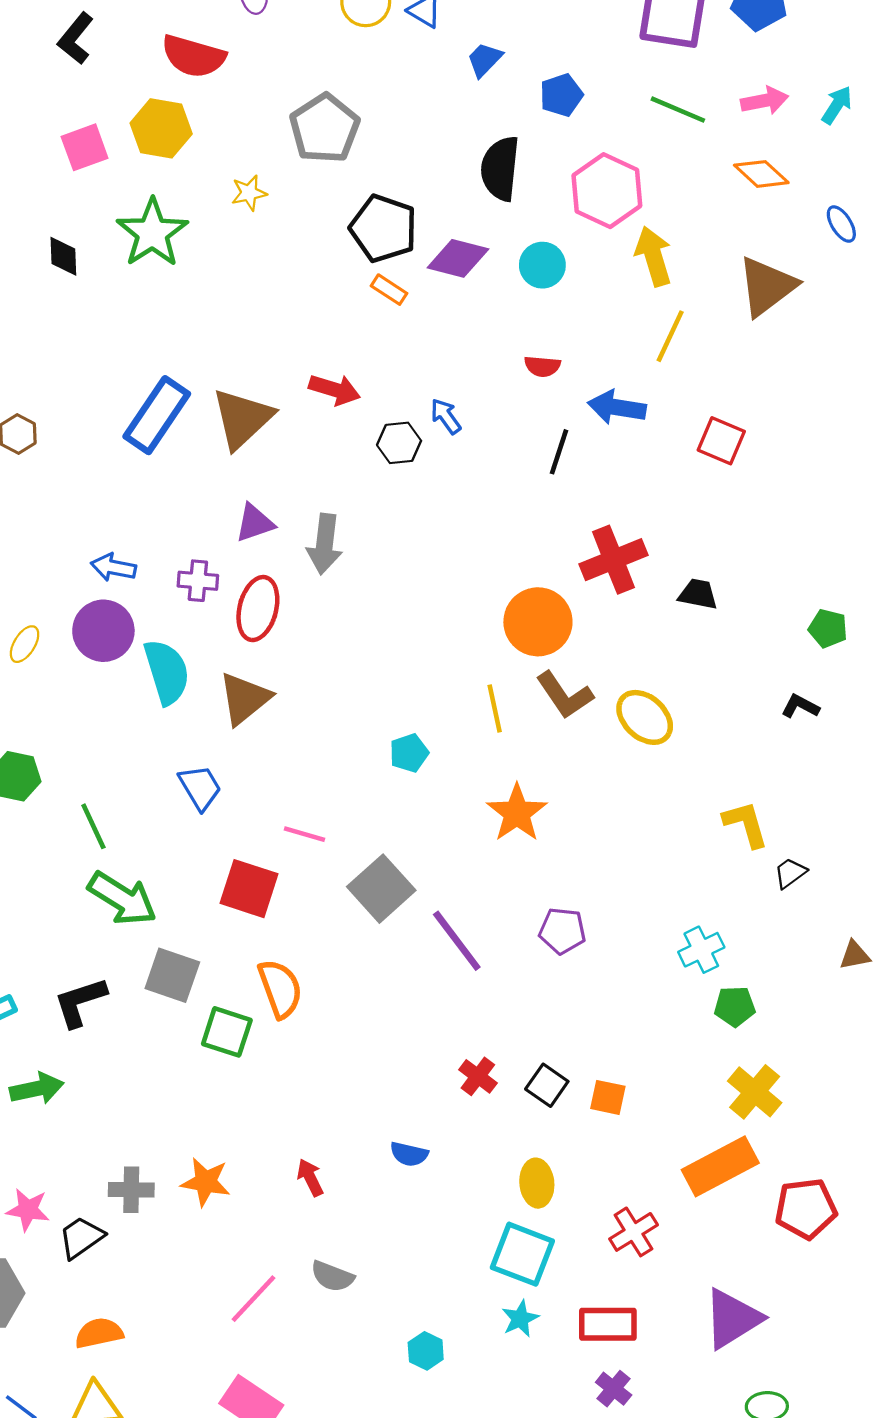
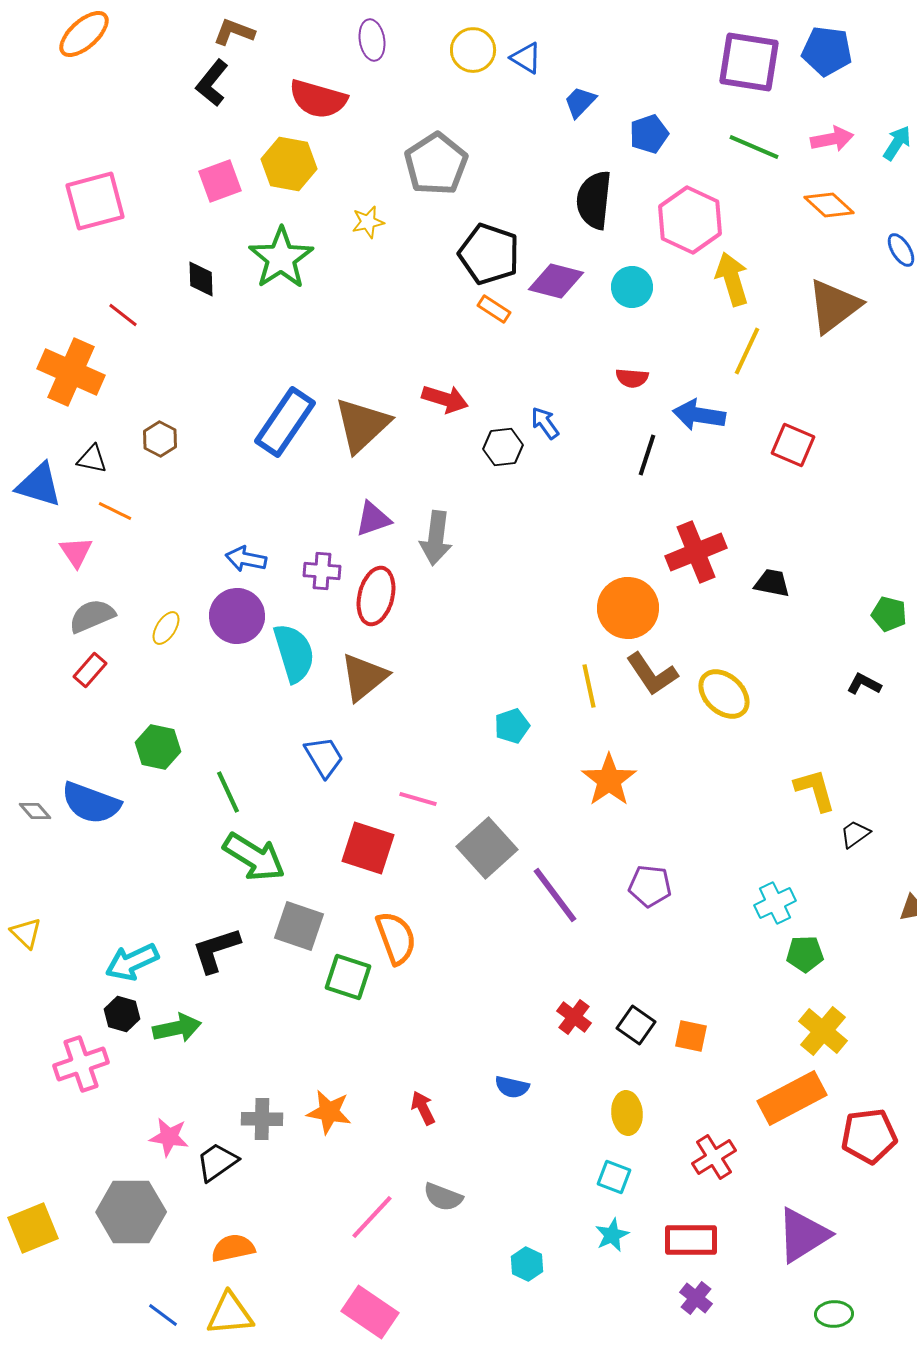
cyan square: (522, 1254) -> (614, 1177), size x0.6

